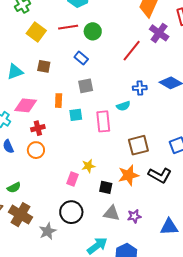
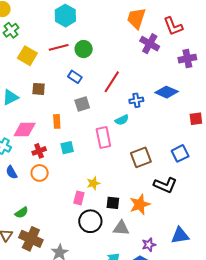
red line: (132, 51) -> (112, 82), moved
cyan square: (76, 115) -> (67, 148), moved
orange star: (129, 175) -> (140, 204), moved
black circle: (71, 212) -> (90, 221), moved
purple star: (134, 216) -> (149, 245), moved

